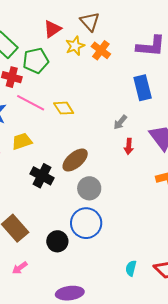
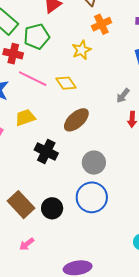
yellow star: (75, 46) -> (82, 50), moved
orange cross: (101, 50) -> (101, 24), turned 30
brown ellipse: (75, 160) -> (76, 120), moved
black circle: (57, 241) -> (52, 208), moved

